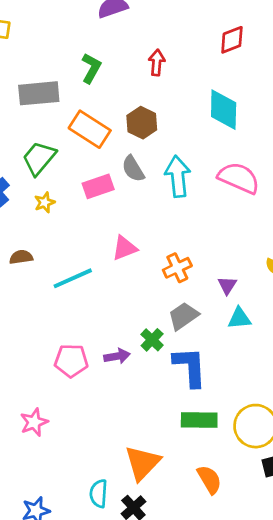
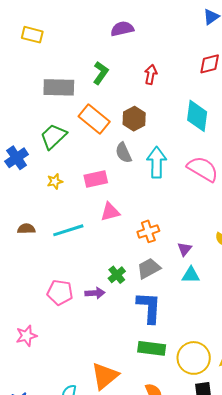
pink rectangle: (98, 186) -> (96, 179), moved
yellow star: (45, 202) -> (55, 181), moved
brown semicircle: (21, 257) -> (26, 229), moved
green cross: (152, 340) -> (117, 275), moved

